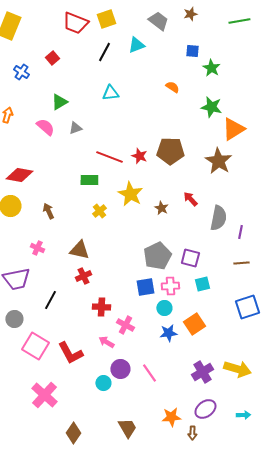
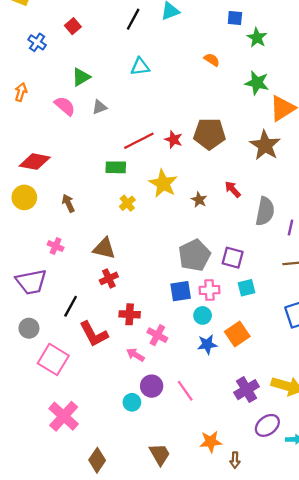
red line: (109, 157) -> (139, 141), turned -48
red L-shape: (70, 353) -> (94, 334), moved
purple ellipse: (205, 409) -> (267, 425), moved

